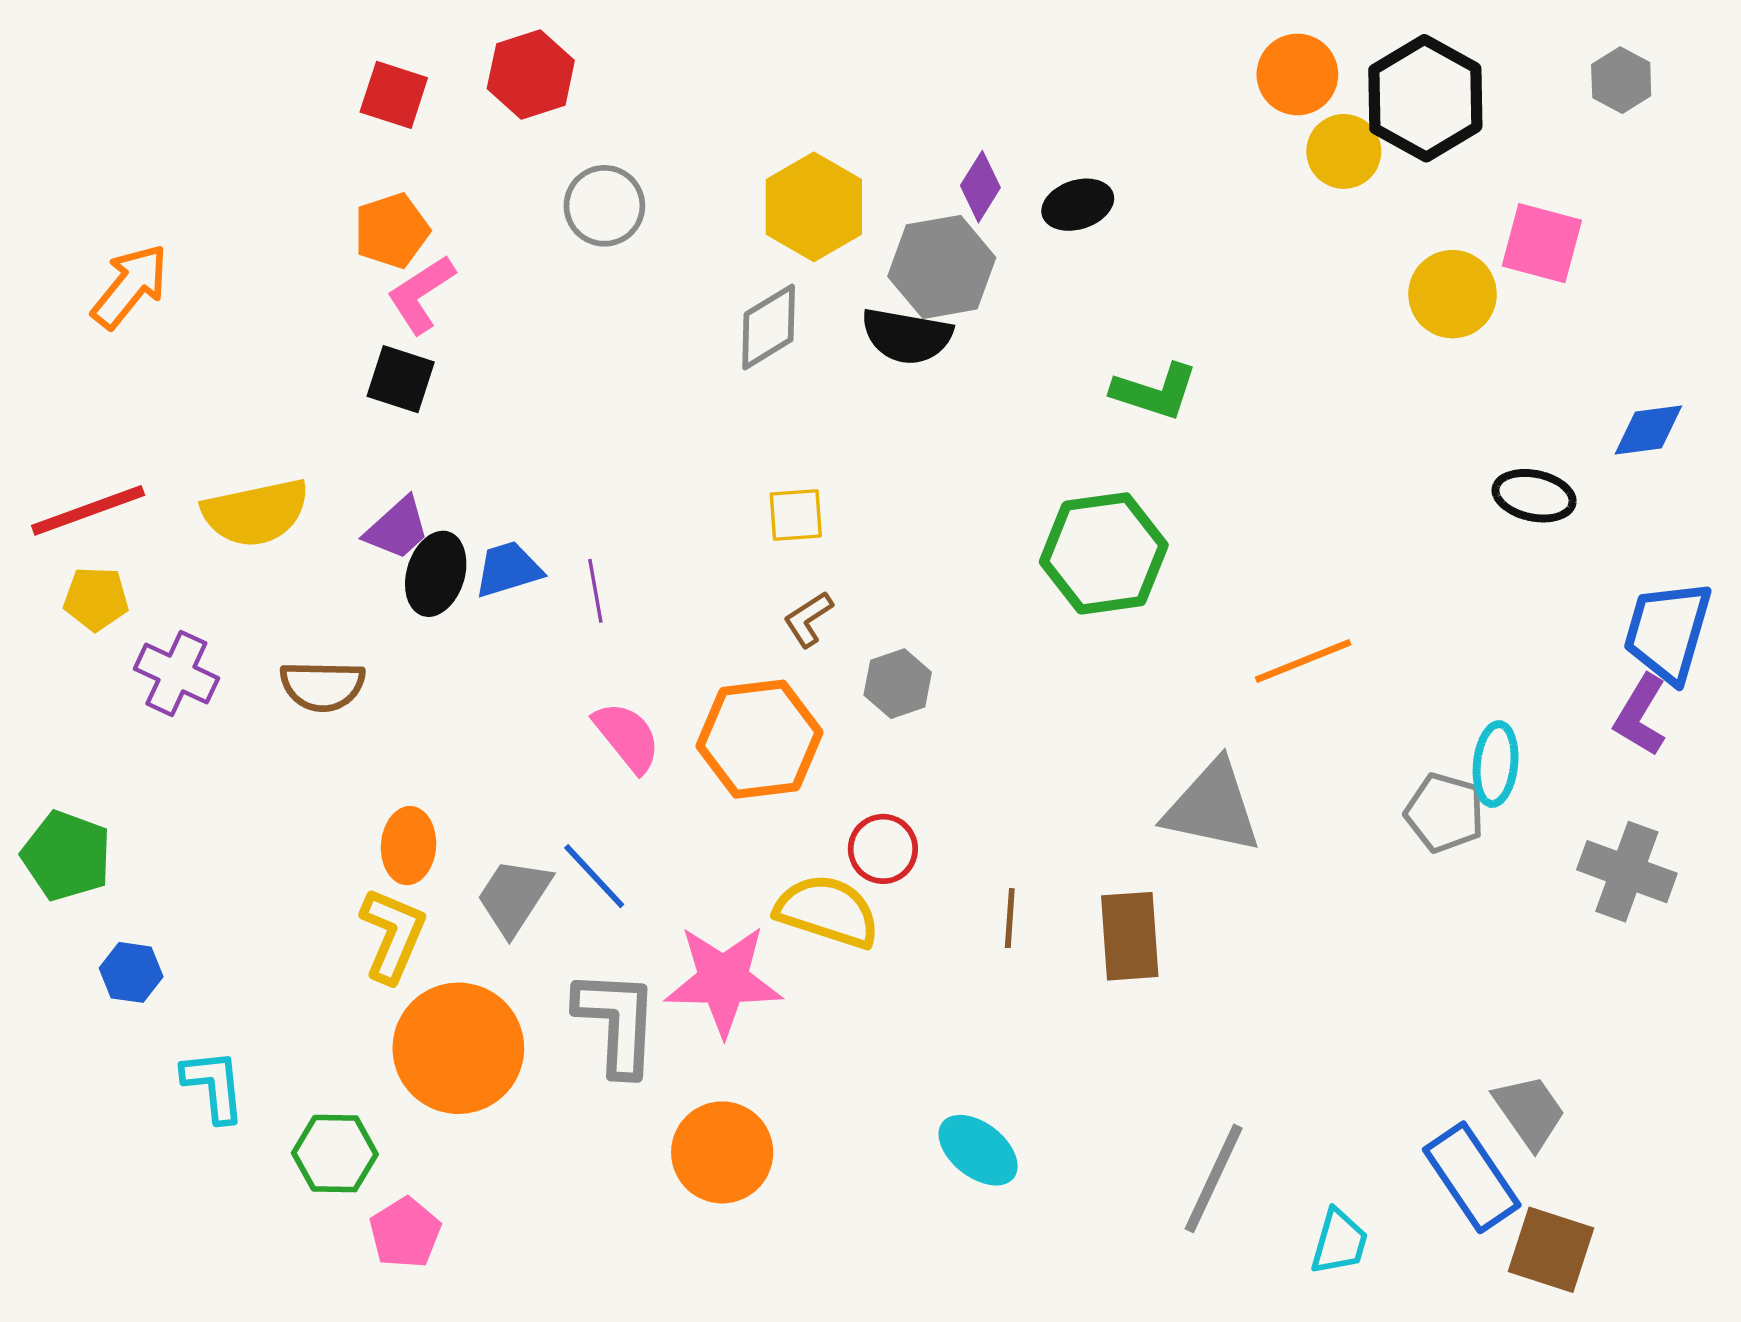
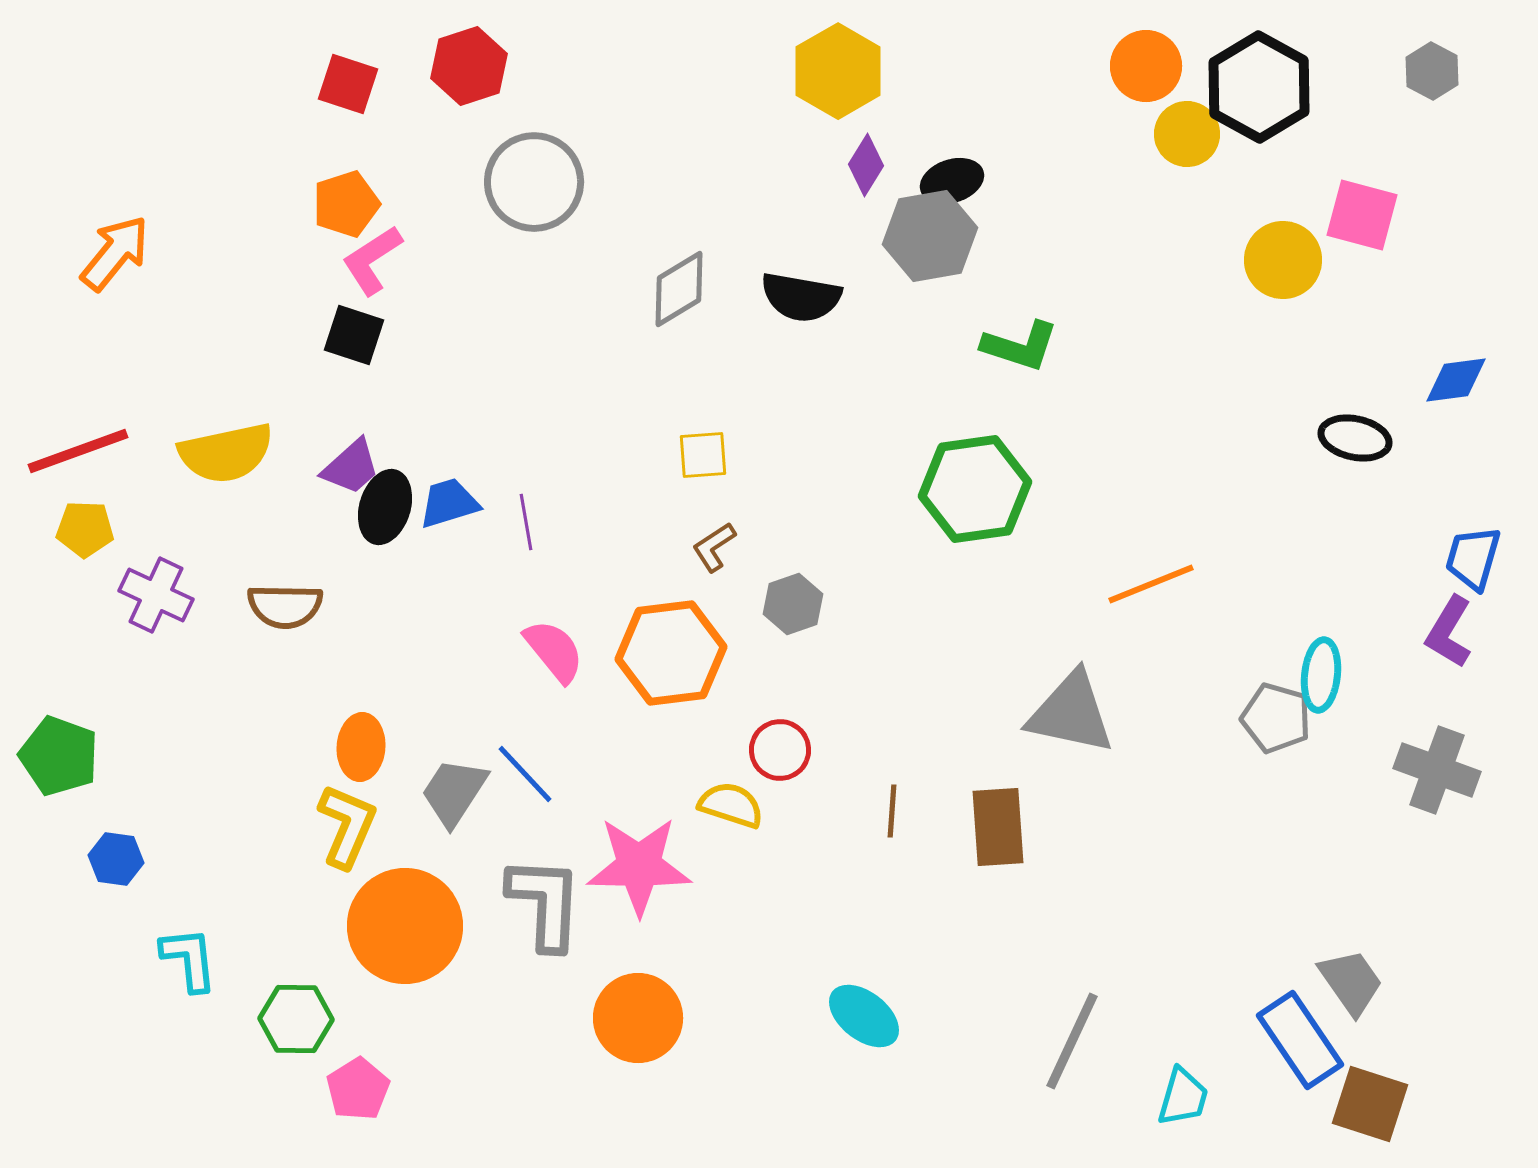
gray circle: (604, 206) -> (534, 182), size x1.4
yellow hexagon: (814, 207) -> (838, 71), moved
gray hexagon: (942, 267) -> (930, 236), moved
blue trapezoid: (1668, 632) -> (1473, 558), size x0.7
yellow semicircle: (827, 911) -> (731, 805), size x0.7

